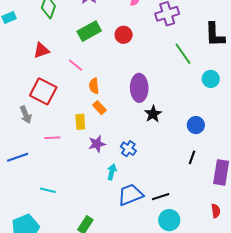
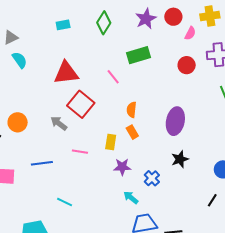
red circle: (124, 35) -> (187, 65), moved
red triangle: (41, 50) -> (66, 73), moved, size x1.5
pink line: (75, 65) -> (113, 77), moved
black star: (153, 114) -> (180, 159), moved
gray arrow: (26, 115) -> (59, 123), turned 138
cyan arrow: (112, 172) -> (131, 197), turned -77

